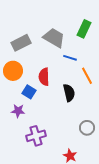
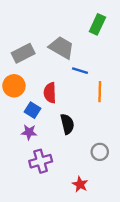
green rectangle: (84, 29) -> (97, 24), moved
orange line: (87, 76) -> (100, 92), turned 30
black semicircle: (69, 93) -> (67, 124), moved
purple star: (18, 111) -> (29, 132), moved

